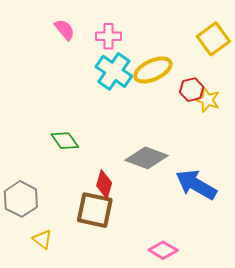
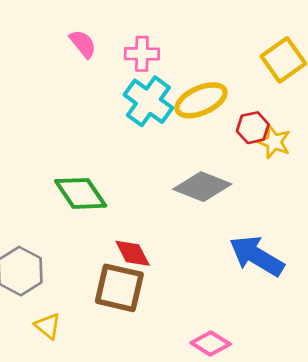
green diamond: (65, 141) -> (81, 193), size x1.4
gray diamond: (147, 158) -> (202, 187), moved
red diamond: (104, 184) -> (133, 253), turned -44

